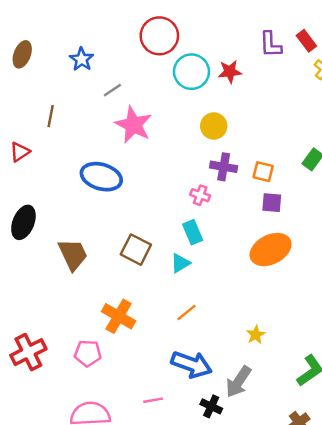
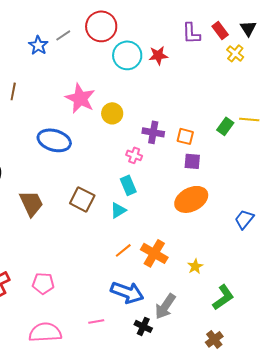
gray line: (112, 90) -> (63, 35), moved
yellow circle: (214, 126) -> (112, 113), moved
orange cross: (119, 316) -> (154, 253), moved
yellow star: (256, 335) -> (195, 266), moved

